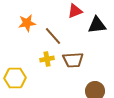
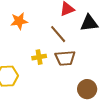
brown line: (53, 36) -> (58, 34), moved

